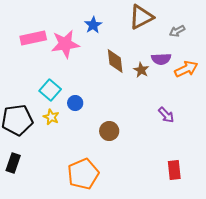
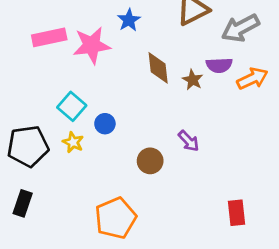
gray arrow: (177, 31) -> (240, 28), size x1.8
purple arrow: (166, 115) -> (189, 141), moved

